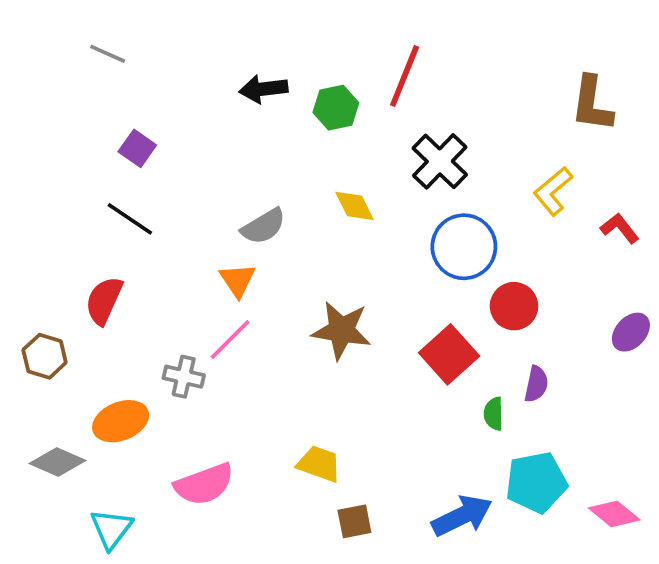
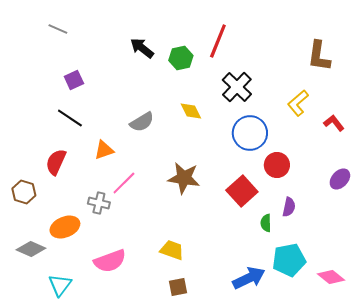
black arrow: (263, 89) -> (142, 48), turned 45
purple square: (137, 148) -> (74, 80), turned 30
orange triangle: (238, 280) -> (104, 150), moved, turned 45
brown square: (354, 521) -> (178, 287), moved

